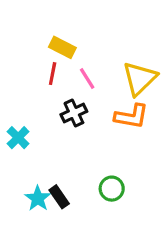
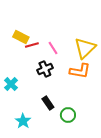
yellow rectangle: (62, 47) -> (21, 37), moved
red line: (53, 74) -> (32, 45), turned 64
black rectangle: (59, 197) -> (48, 103), moved

